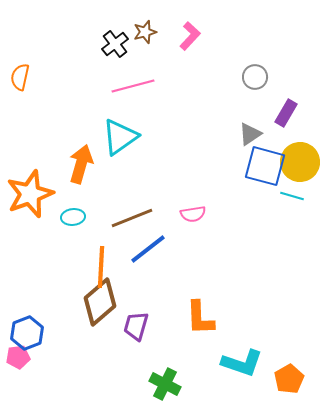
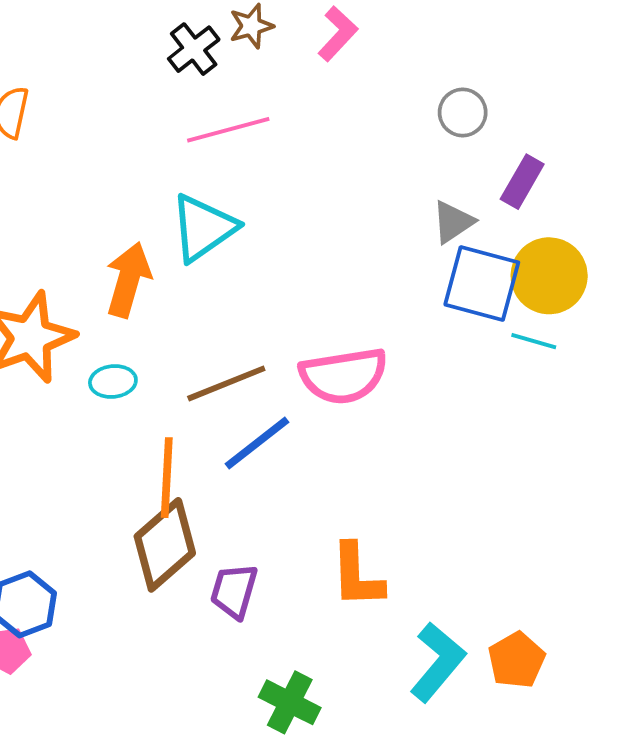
pink semicircle: (193, 214) -> (344, 376), size x1.8
cyan L-shape: (242, 363) -> (438, 662), turned -69
orange pentagon: (289, 379) -> (516, 660), moved

